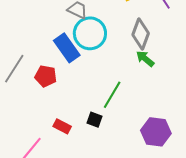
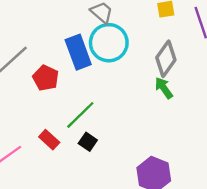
green line: (112, 95) -> (80, 115), moved

